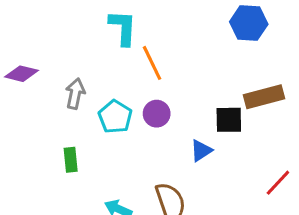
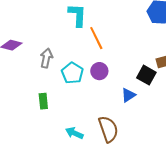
black square: (229, 120) -> (146, 75), turned 30

